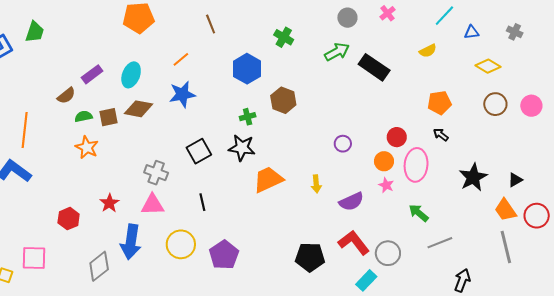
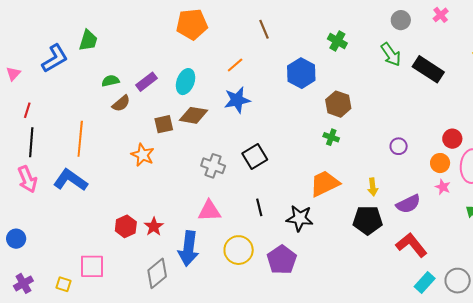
green arrow: (337, 52) -> (391, 54), turned 85
green semicircle: (84, 116) -> (110, 81), moved
green cross: (248, 117) -> (331, 137), moved, turned 35
black star: (242, 148) -> (300, 218), moved
gray cross: (156, 173) -> (213, 166), moved
red star: (109, 203) -> (154, 227), moved
gray circle: (388, 253) -> (458, 281), moved
black pentagon: (310, 257) -> (368, 220), moved

